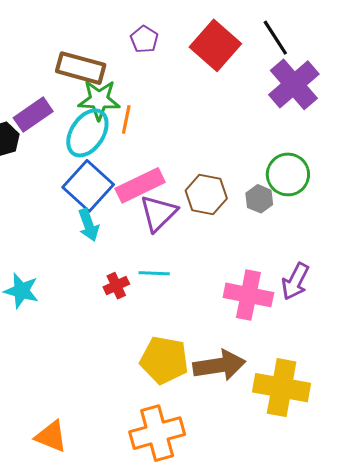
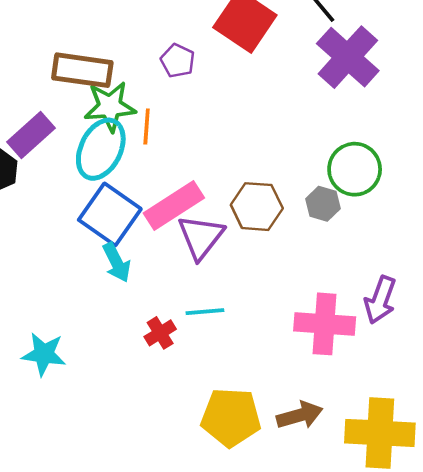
purple pentagon: (144, 39) -> (178, 61), moved
brown arrow: (219, 365) -> (300, 415), size x0.7

